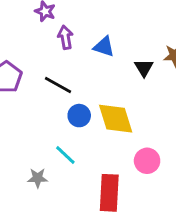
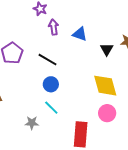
blue circle: (79, 116) -> (51, 84), moved
yellow diamond: (116, 119) -> (105, 86), moved

